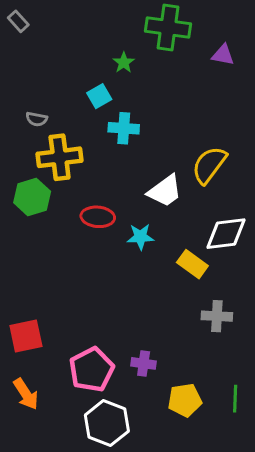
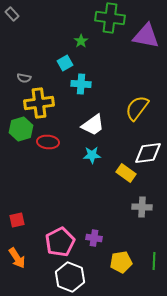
purple triangle: (223, 55) -> (146, 36), size x1.8
white trapezoid: (165, 191) -> (93, 125), moved
red ellipse: (98, 217) -> (48, 142), moved
red square: (26, 336) -> (17, 220), size x0.7

